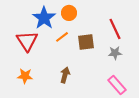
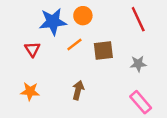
blue star: (44, 18) -> (53, 22), turned 30
red line: (115, 29) -> (138, 19), moved
red triangle: (27, 41) -> (32, 49), size x0.6

